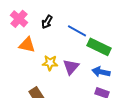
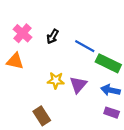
orange triangle: (27, 45) -> (15, 61), moved

